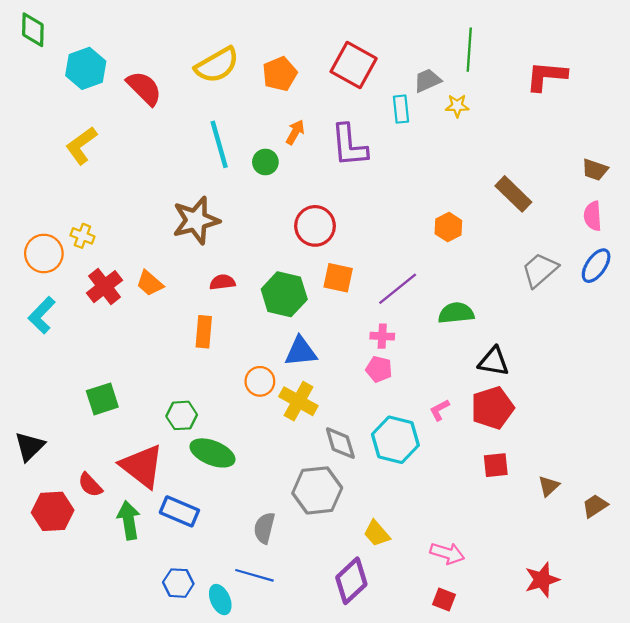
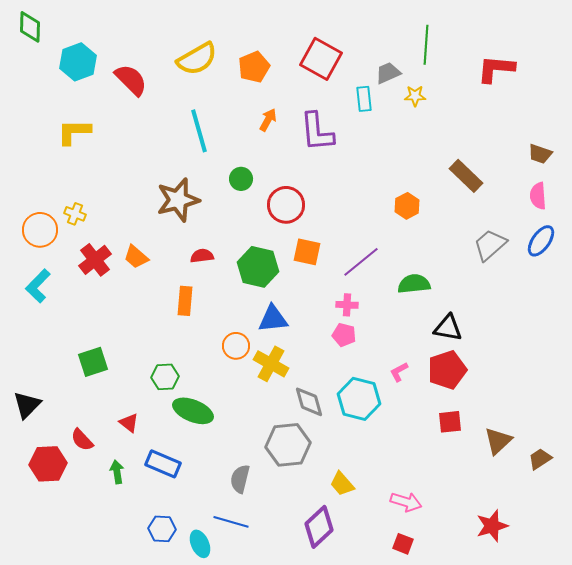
yellow L-shape: (81, 145) -> (74, 132), turned 36
green circle: (265, 162) -> (241, 179), moved
red triangle: (142, 466) -> (129, 423), size x0.5
brown triangle: (549, 486) -> (498, 441), size x1.4
green arrow: (129, 520) -> (117, 472), size x0.7

